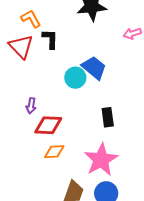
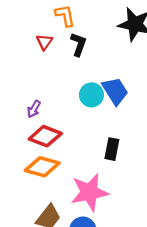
red triangle: (21, 46) -> (44, 42), size x0.6
orange diamond: (54, 152) -> (42, 167), size x1.4

